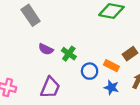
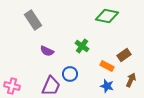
green cross: (69, 54) -> (82, 46), moved
blue circle: (90, 71) -> (70, 74), moved

